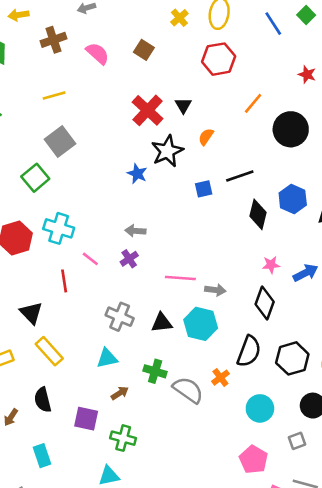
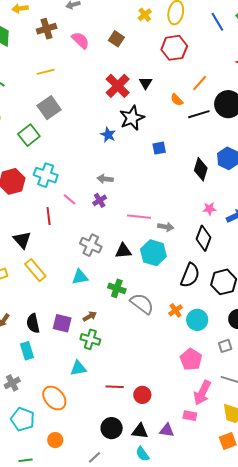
orange semicircle: (206, 137) -> (177, 100), moved, turned -80
black line: (240, 176) -> (199, 114), moved
orange cross: (220, 378) -> (175, 310), moved
brown arrow: (120, 393) -> (90, 316), moved
black semicircle: (43, 400) -> (33, 323), moved

